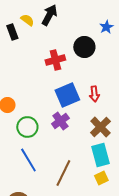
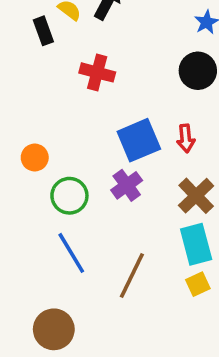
black circle: (84, 47) -> (198, 71), moved
red cross: (55, 60) -> (97, 72), moved, turned 30

